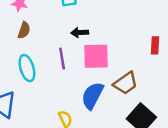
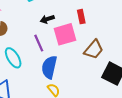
red rectangle: (155, 45) -> (81, 17), moved
blue semicircle: (92, 96) -> (49, 67), moved

